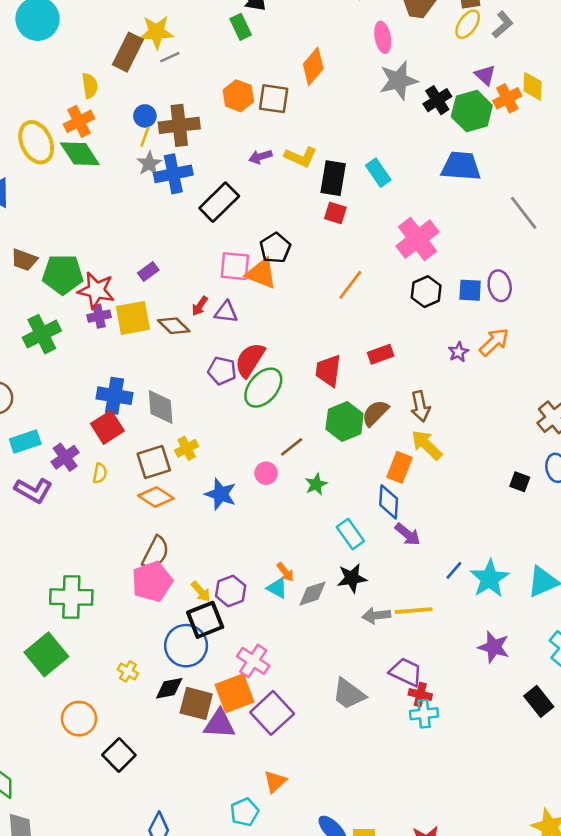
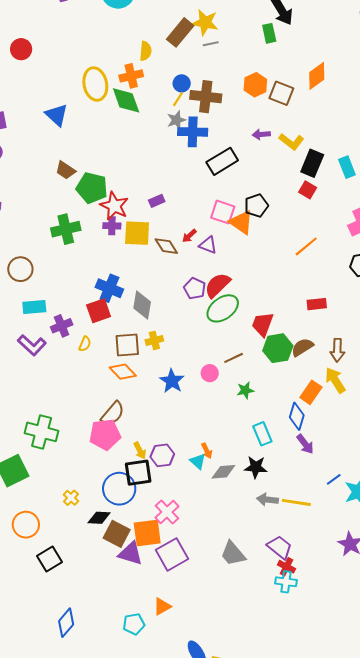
red trapezoid: (328, 371) -> (263, 324), moved

